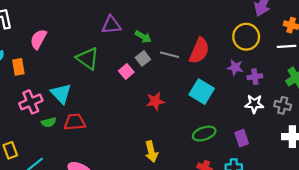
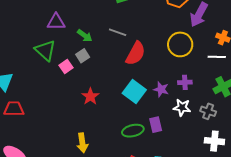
gray line: (170, 55) -> (118, 32), moved
green triangle: (88, 58) -> (45, 50), moved
purple star: (235, 67) -> (161, 89), moved
red star: (155, 101) -> (90, 96), turned -30
purple rectangle: (242, 138) -> (156, 125), moved

